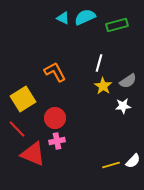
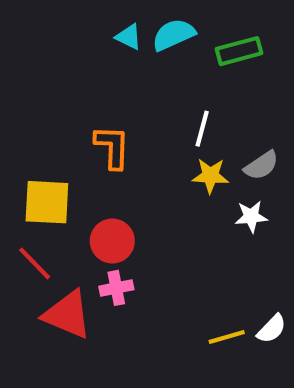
orange L-shape: (55, 72) -> (112, 147), turned 30
yellow star: (103, 86) -> (210, 176), turned -30
yellow square: (23, 99) -> (47, 202), turned 35

